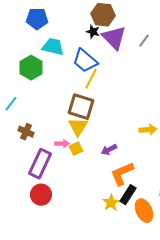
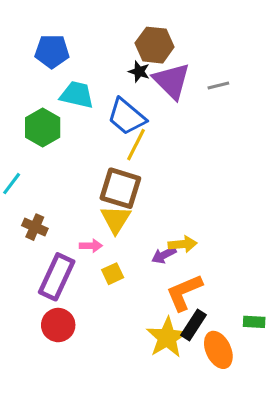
gray line: (144, 41) -> (218, 86), turned 40
yellow arrow: (148, 130) -> (183, 244), moved
yellow square: (76, 149) -> (113, 274), moved
yellow star: (111, 203) -> (167, 337), size x1.5

